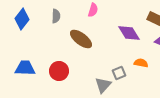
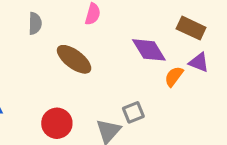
orange semicircle: (141, 63) -> (174, 76), moved, turned -64
red circle: (59, 71) -> (57, 123), moved

